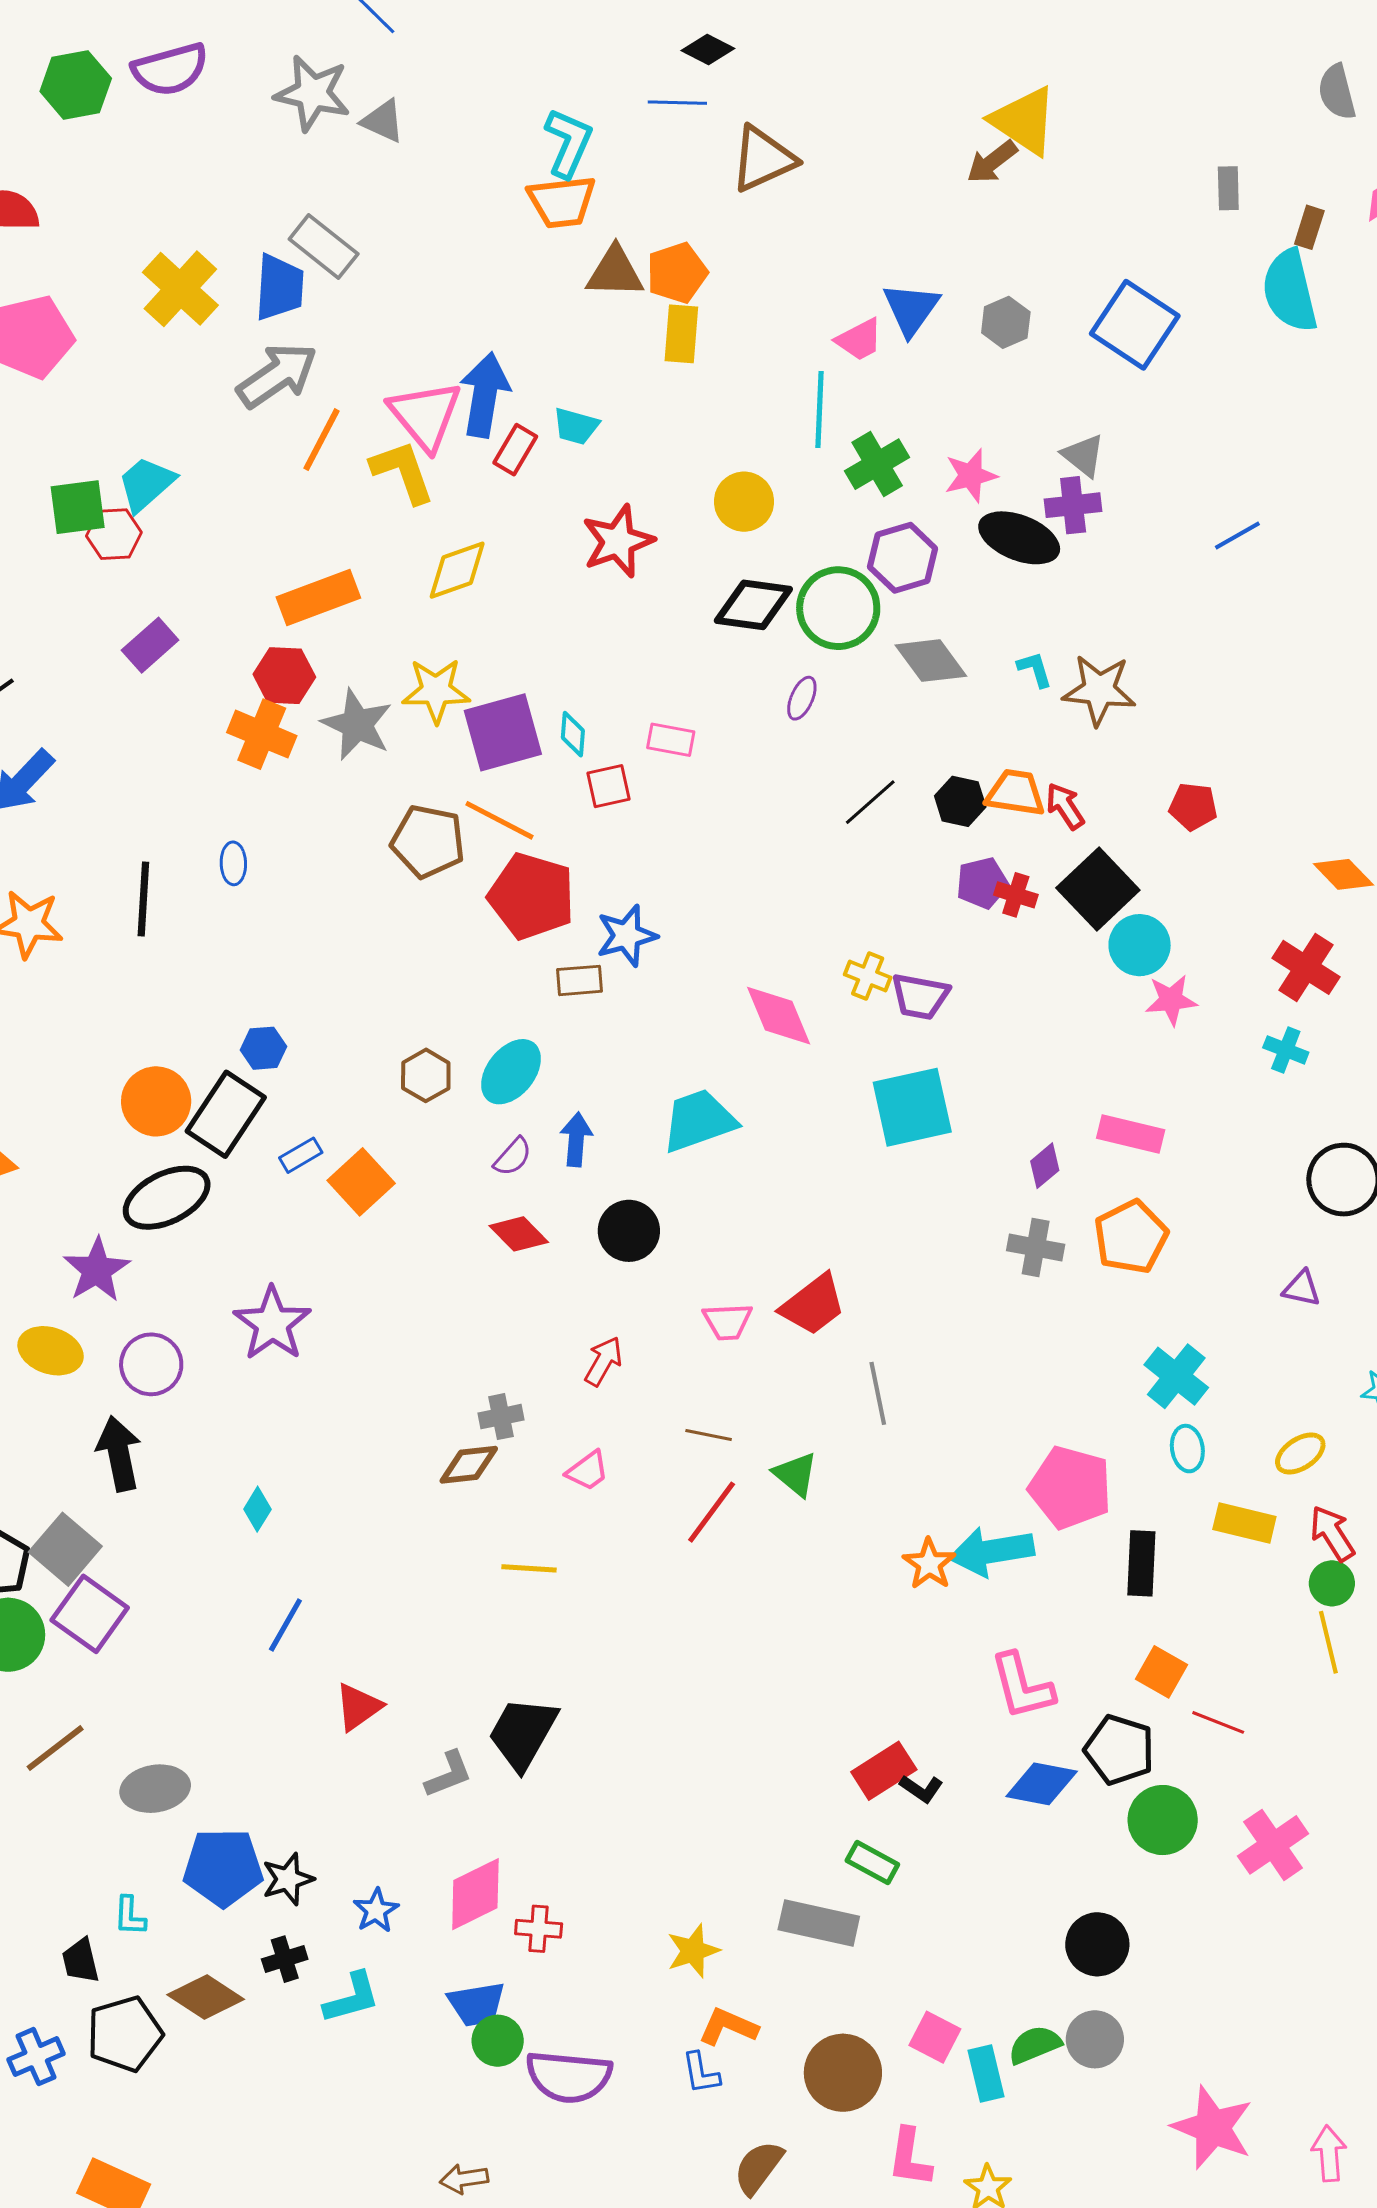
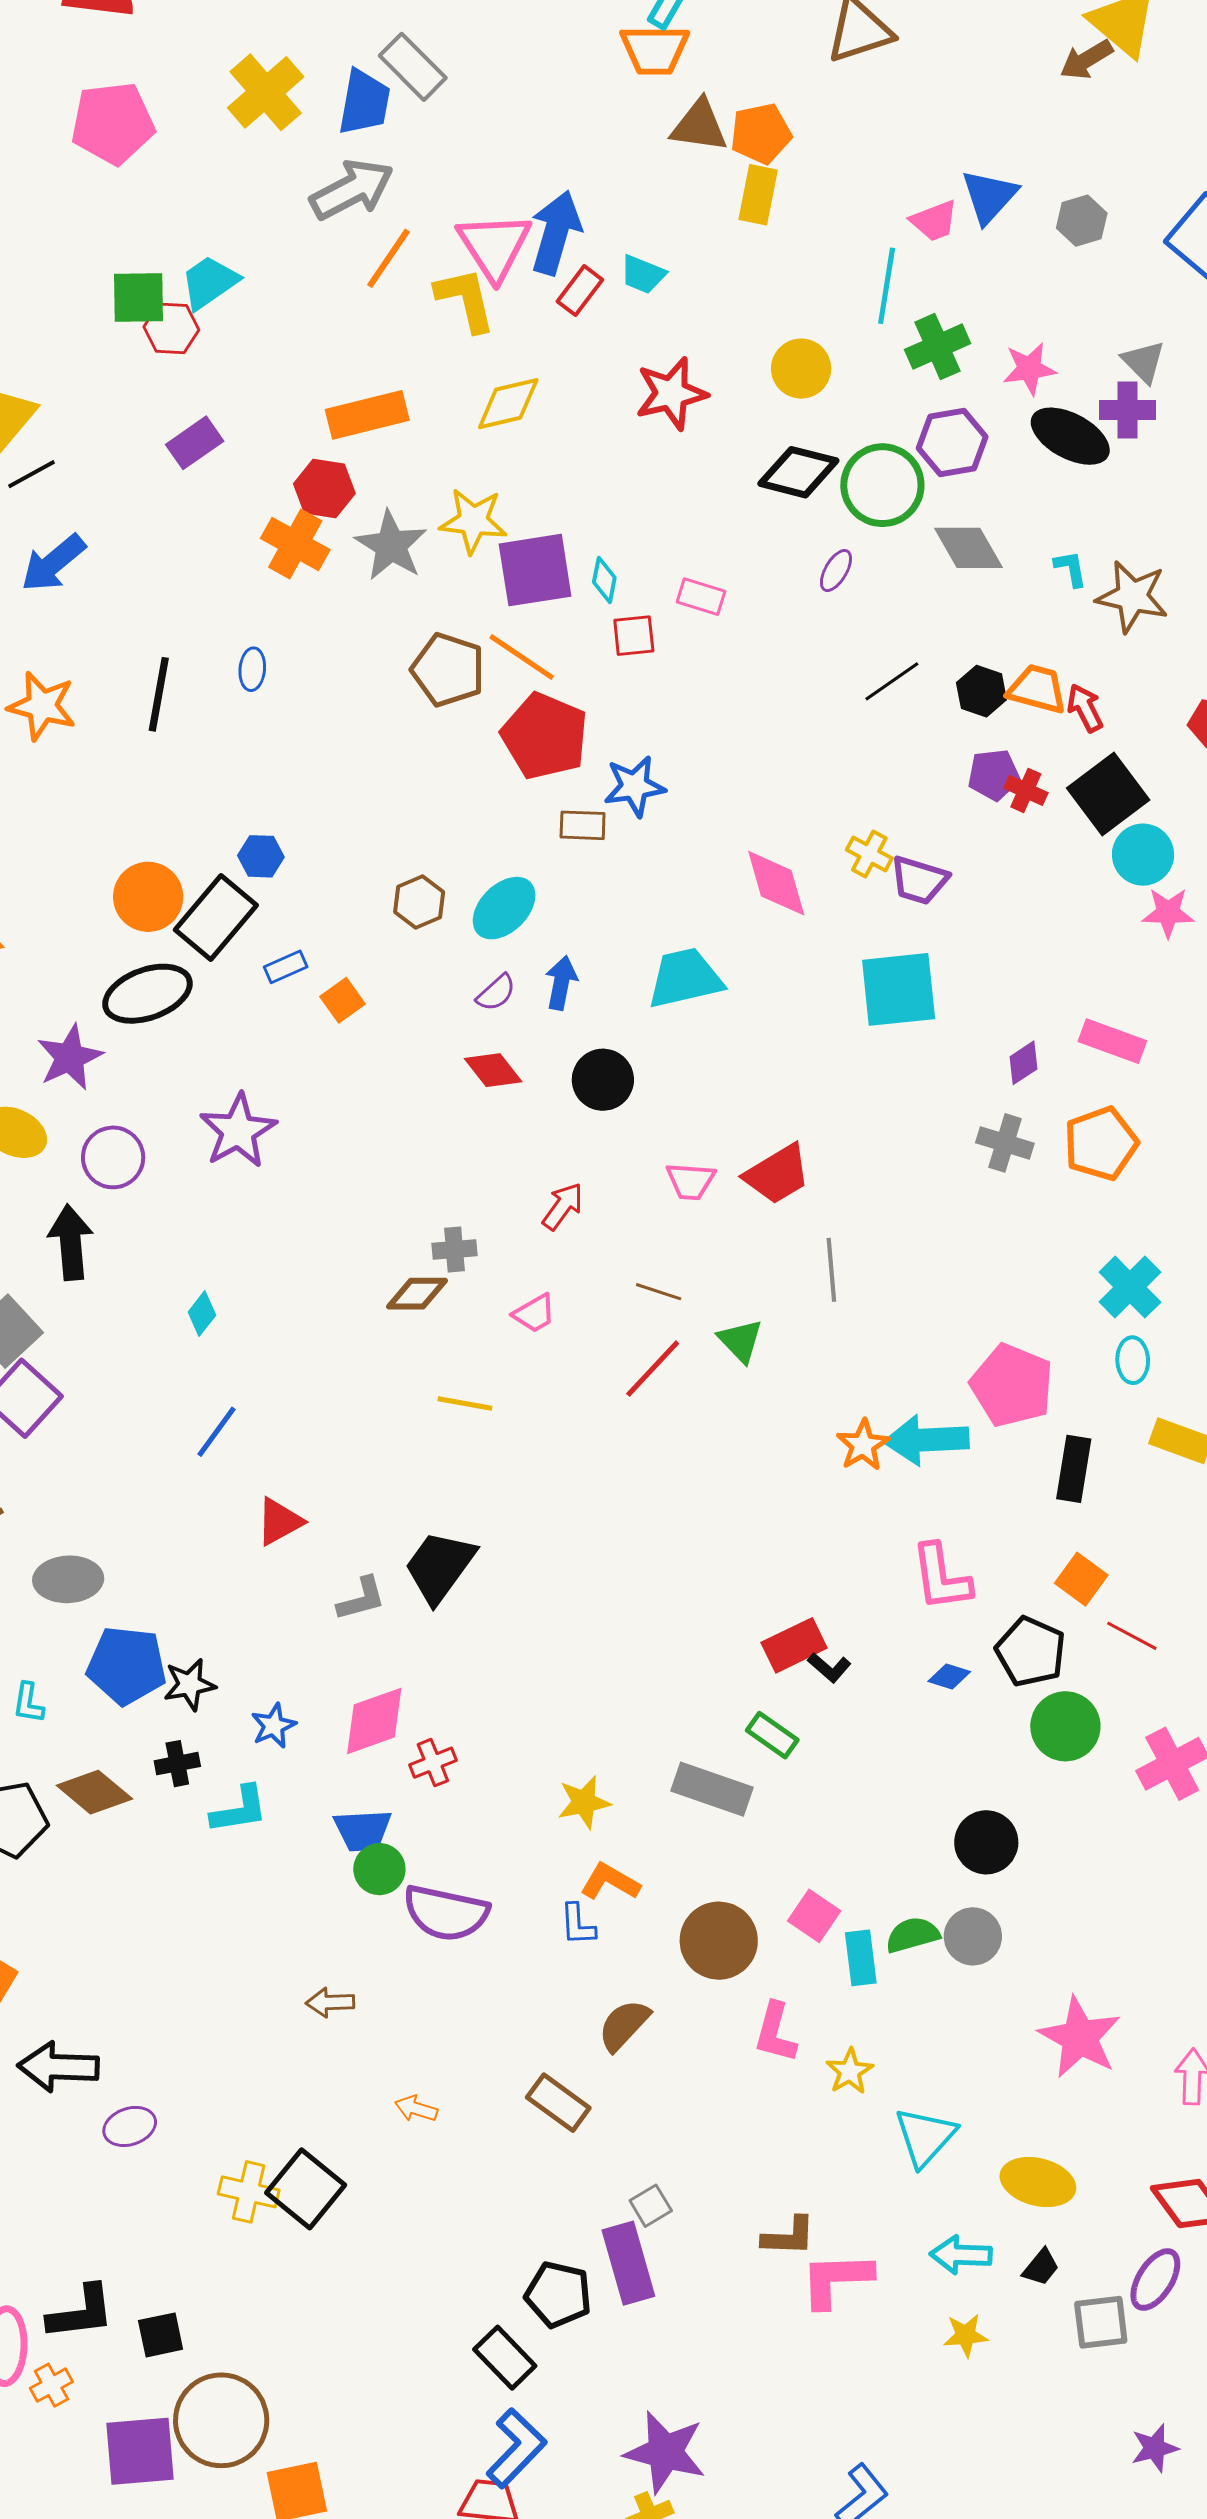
orange square: (361, 1182) -> (342, 1000), size x0.7
blue diamond: (1042, 1784) -> (949, 1676), size x0.6
red cross: (539, 1929) -> (433, 1763), turned -33

